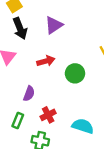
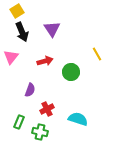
purple triangle: (54, 25) -> (52, 29), turned -30
green rectangle: (18, 120) -> (19, 122), moved

